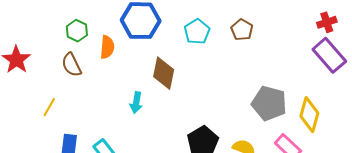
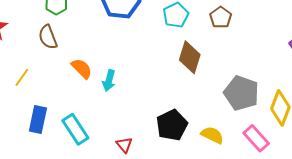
orange semicircle: (107, 47) -> (82, 69), moved, turned -55
brown diamond: (164, 73) -> (190, 57), moved

